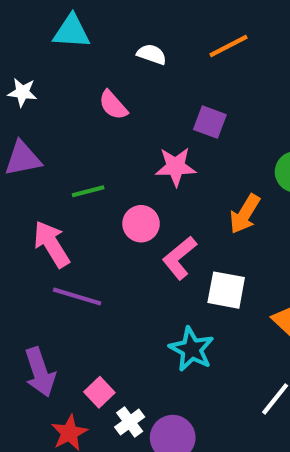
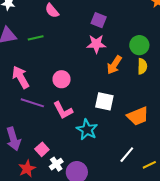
pink star: (176, 167) -> (96, 44), moved
green line: (88, 191) -> (36, 38), moved
pink circle: (141, 224) -> (62, 79), moved
pink L-shape: (179, 258) -> (63, 110), moved, turned -80

